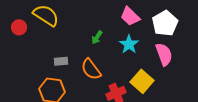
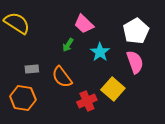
pink trapezoid: (130, 16) -> (84, 24), moved

